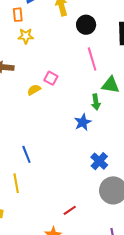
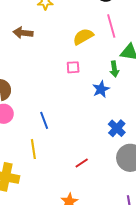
pink square: (51, 78) -> (73, 67), moved, turned -32
yellow semicircle: (34, 90) -> (83, 37), moved, size x1.5
red line: (70, 210) -> (82, 163), moved

